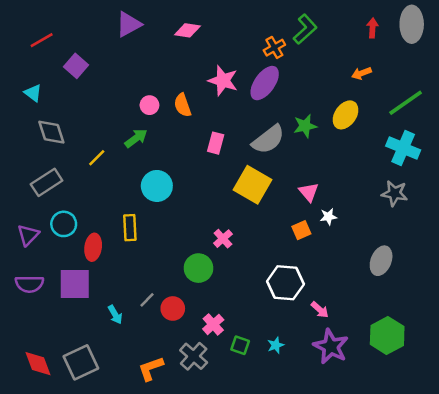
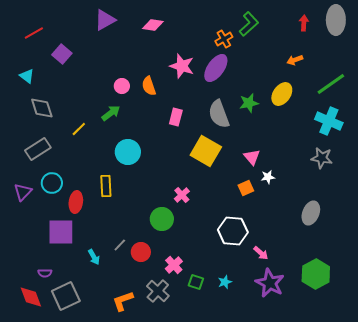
gray semicircle: (268, 139) -> (219, 114), turned 108
purple semicircle: (29, 284) -> (45, 273), moved, size x0.6

